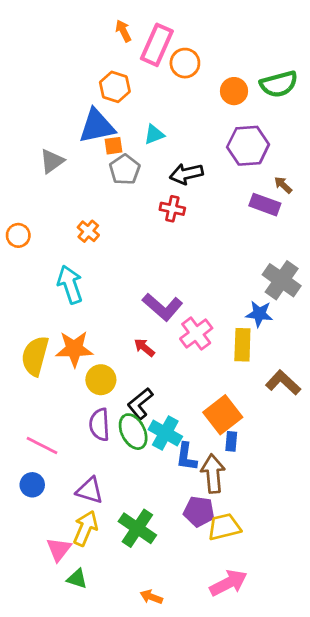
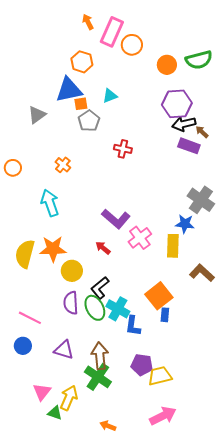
black arrow: (186, 174) -> (184, 124), moved
brown arrow: (213, 474) -> (100, 356), moved
yellow arrow: (85, 528) -> (69, 398), moved

